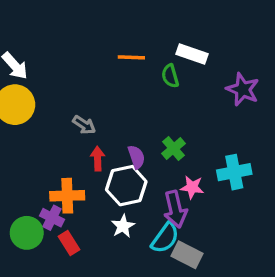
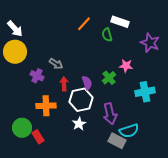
orange line: (131, 57) -> (84, 24), turned -49
pink star: (192, 187) -> (126, 66), moved
purple cross: (52, 218) -> (37, 76), moved
cyan semicircle: (165, 238) -> (129, 131), moved, turned 36
red rectangle: (69, 243) -> (38, 137), moved

